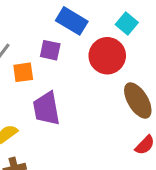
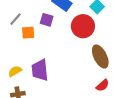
purple trapezoid: (46, 109) -> (40, 70), moved

